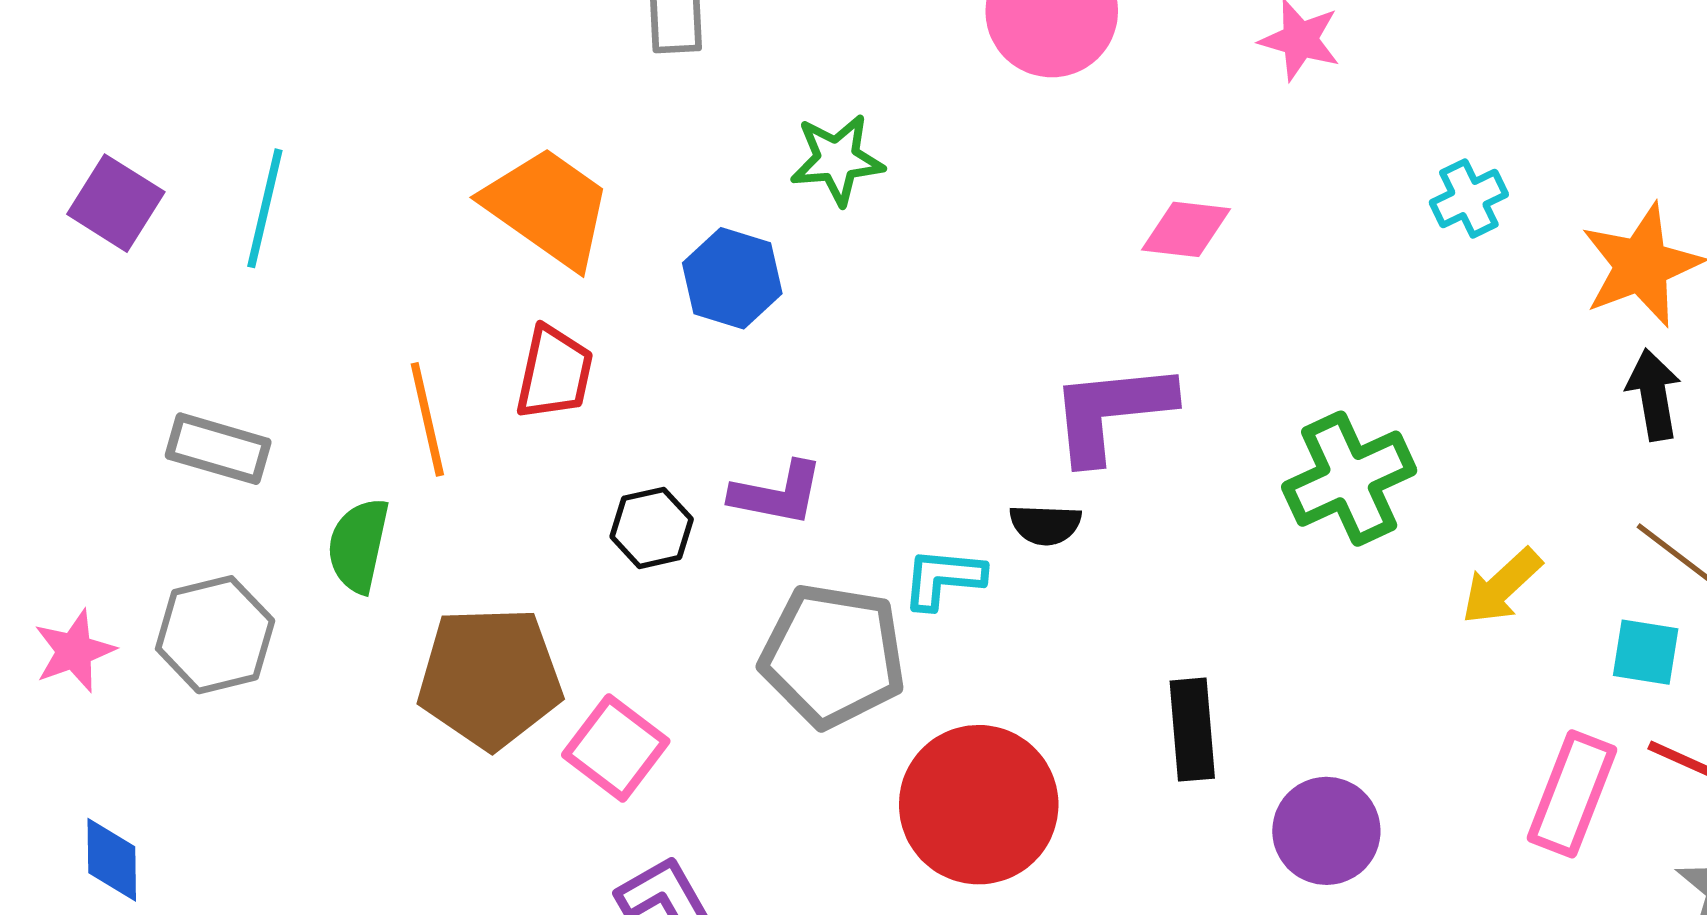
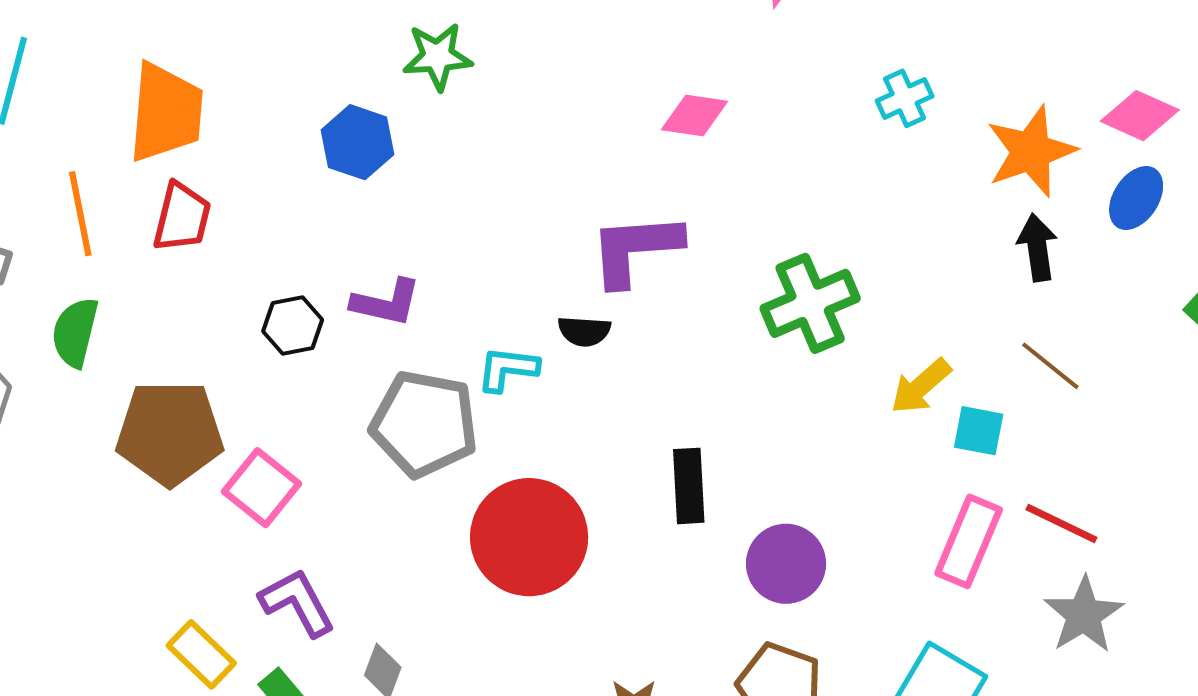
orange trapezoid: (548, 207) -> (166, 113), moved, turned 58
red trapezoid: (554, 373) -> (182, 217), moved
orange line: (427, 419) -> (80, 214), moved
cyan square: (1646, 652) -> (979, 431), moved

